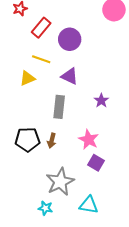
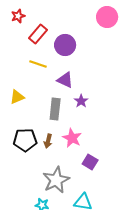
yellow triangle: (27, 78) -> (17, 97), moved
purple star: (101, 100) -> (81, 101), moved
pink star: (89, 140) -> (72, 138), moved

